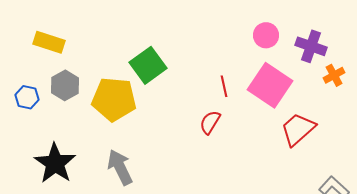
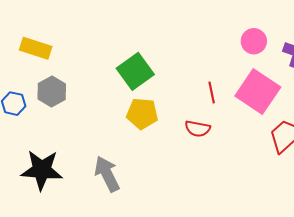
yellow pentagon: (114, 99) -> (142, 114), moved, size x0.7
red semicircle: (210, 122) -> (198, 129), turned -110
black star: (55, 163) -> (42, 170), turned -30

